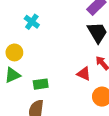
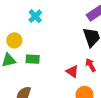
green rectangle: (41, 84) -> (33, 59), moved

